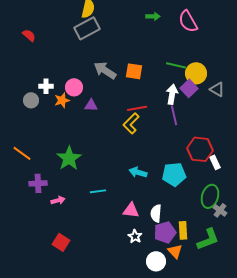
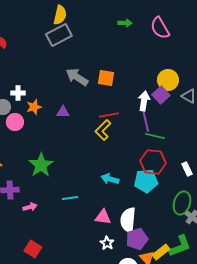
green line: (176, 65) -> (155, 136), moved
pink circle: (74, 87) -> (15, 122), moved
red hexagon: (200, 149) -> (153, 162), moved
white semicircle: (156, 213) -> (128, 220), size x1.4
yellow rectangle: (183, 230) -> (161, 252), moved, turned 54

